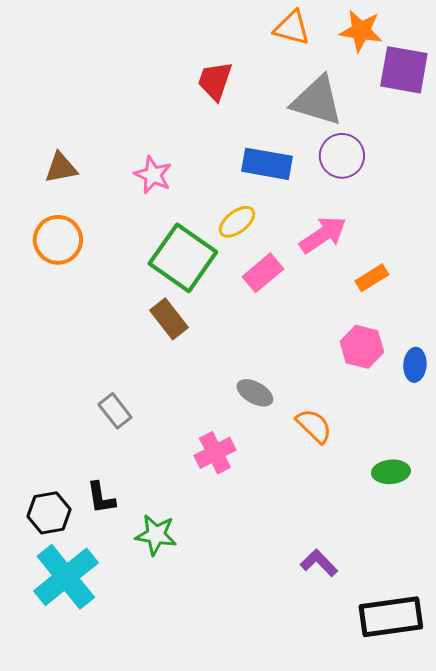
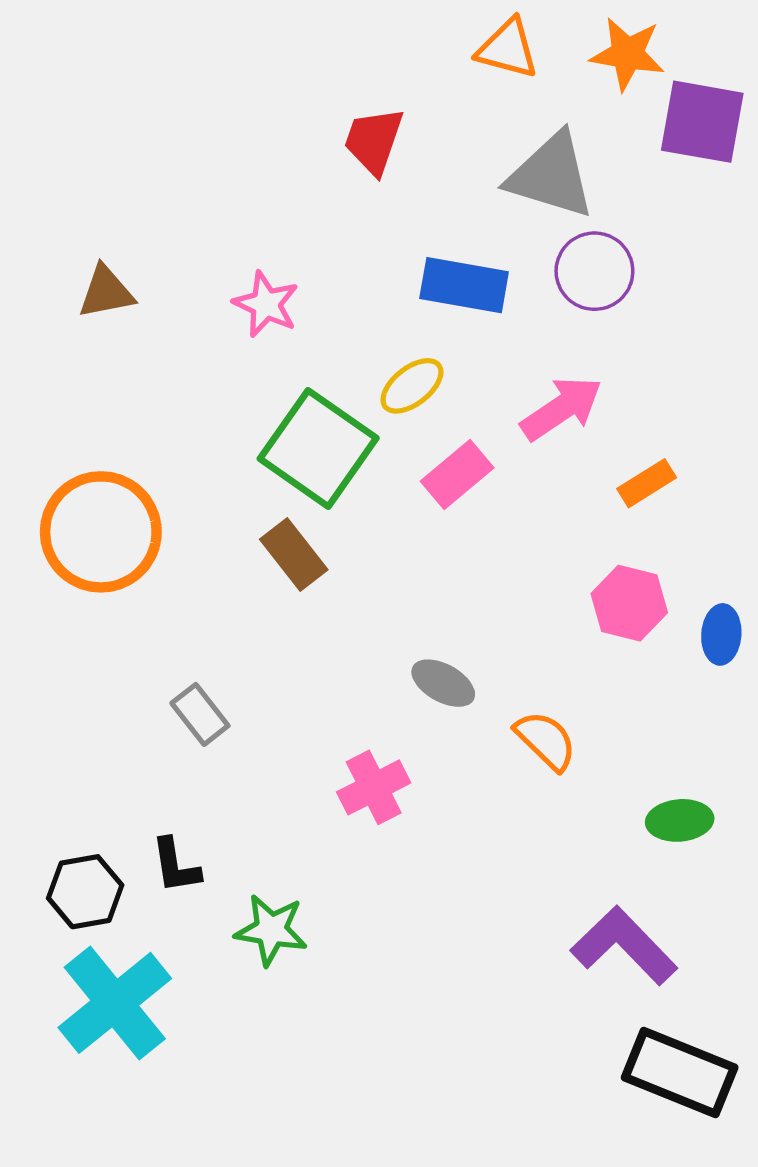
orange circle: (58, 240) -> (101, 532), moved, size x1.4
purple L-shape: (319, 563) -> (624, 946), moved, size x1.6
black rectangle: (391, 617) -> (680, 1072), turned 30

